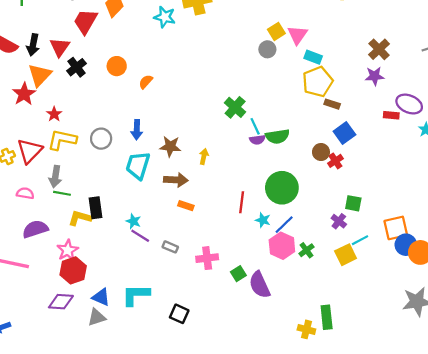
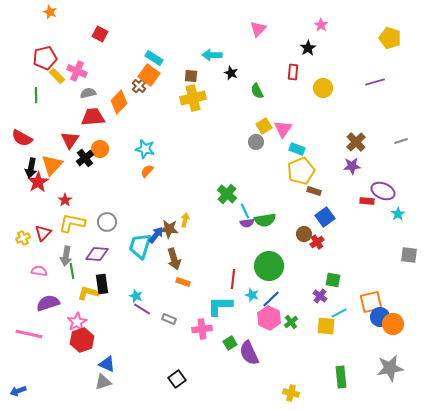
cyan star: (165, 17) -> (145, 149), moved
red trapezoid: (85, 21) -> (93, 117), turned 55
black arrow: (33, 45) -> (31, 168), moved
orange circle: (117, 66) -> (100, 149), moved
blue arrow: (137, 130) -> (156, 235), moved, turned -144
red triangle: (30, 151) -> (43, 233), size x0.7
yellow arrow: (204, 156) -> (185, 220), moved
brown arrow: (176, 180) -> (174, 259), turned 70
green line: (62, 193) -> (72, 271), turned 70
yellow square: (346, 255) -> (326, 326), turned 30
cyan L-shape: (136, 295) -> (220, 306), moved
purple diamond: (61, 302) -> (97, 254), moved
black square: (179, 314) -> (177, 379), turned 30
green rectangle: (327, 317) -> (341, 377), moved

